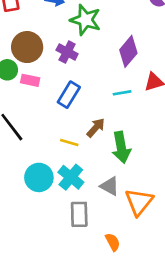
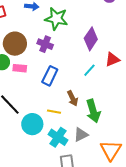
cyan line: (122, 93) -> (89, 70), turned -32
brown arrow: (96, 128) -> (73, 98), turned 119
cyan circle: (39, 177) -> (32, 124), moved
gray triangle: (110, 186) -> (81, 135), moved, turned -49

